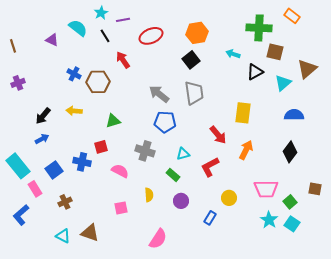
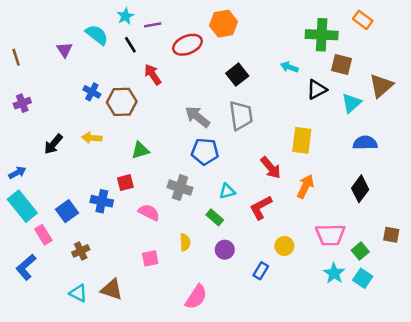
orange hexagon: (197, 33) -> (224, 24), moved
purple triangle: (52, 40) -> (65, 50), turned 32
blue arrow: (42, 139) -> (17, 173), moved

